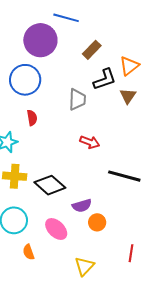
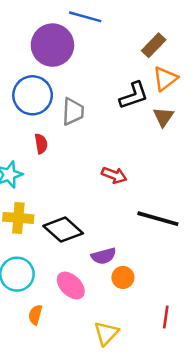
brown rectangle: (92, 50) -> (154, 45), moved
gray trapezoid: (77, 100) -> (73, 112), moved
orange semicircle: (29, 252) -> (35, 315), turned 35

